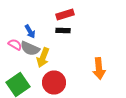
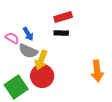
pink semicircle: (15, 44) -> (12, 38), moved
red circle: (54, 82) -> (42, 76), moved

